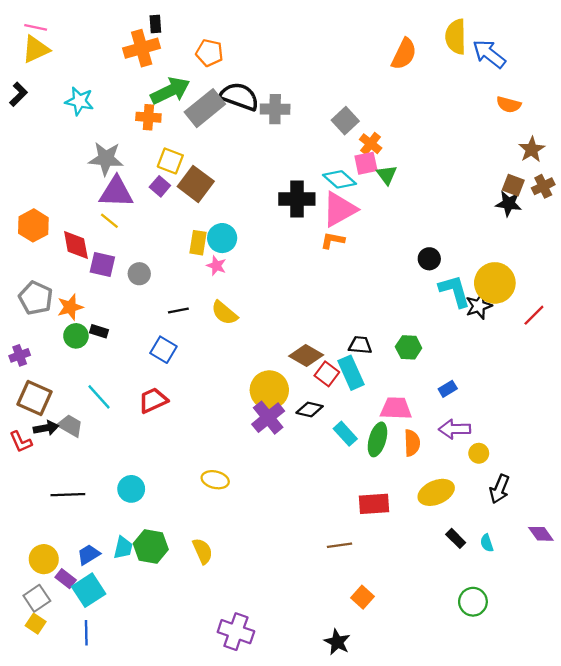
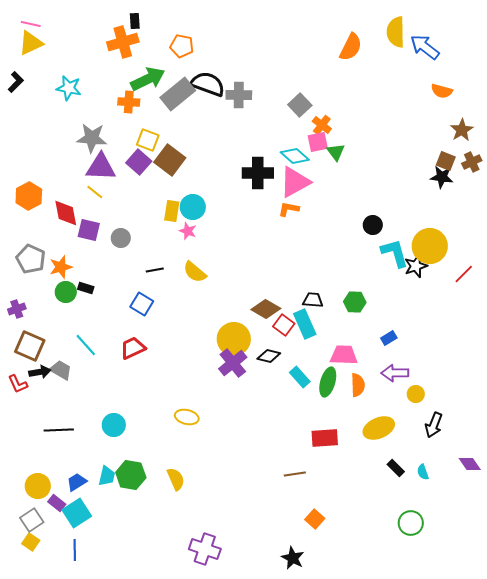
purple square: (160, 186) -> (139, 162), size x1.4

